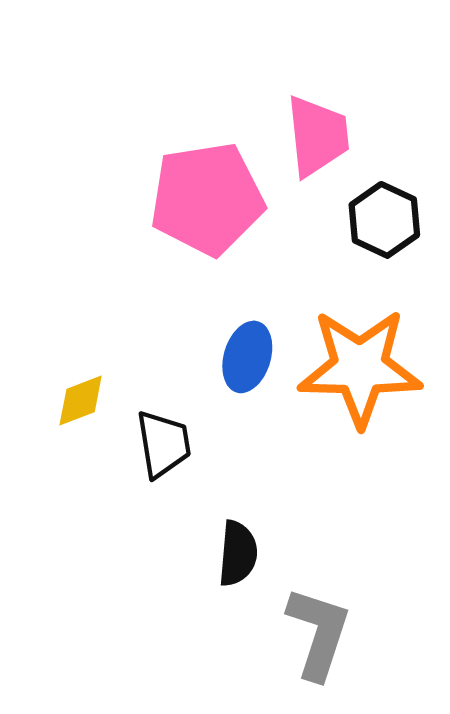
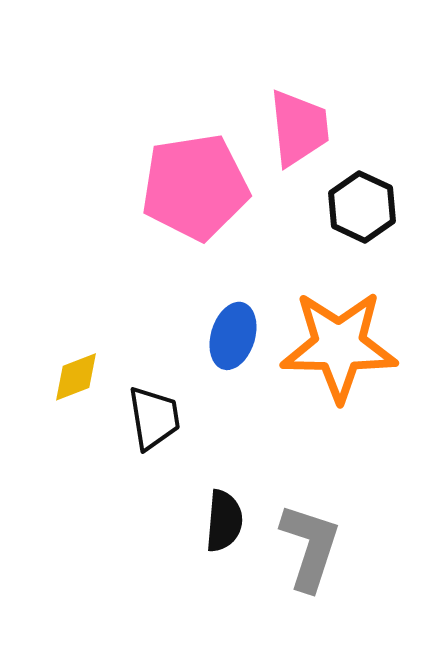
gray L-shape: (318, 633) -> (310, 547), moved

